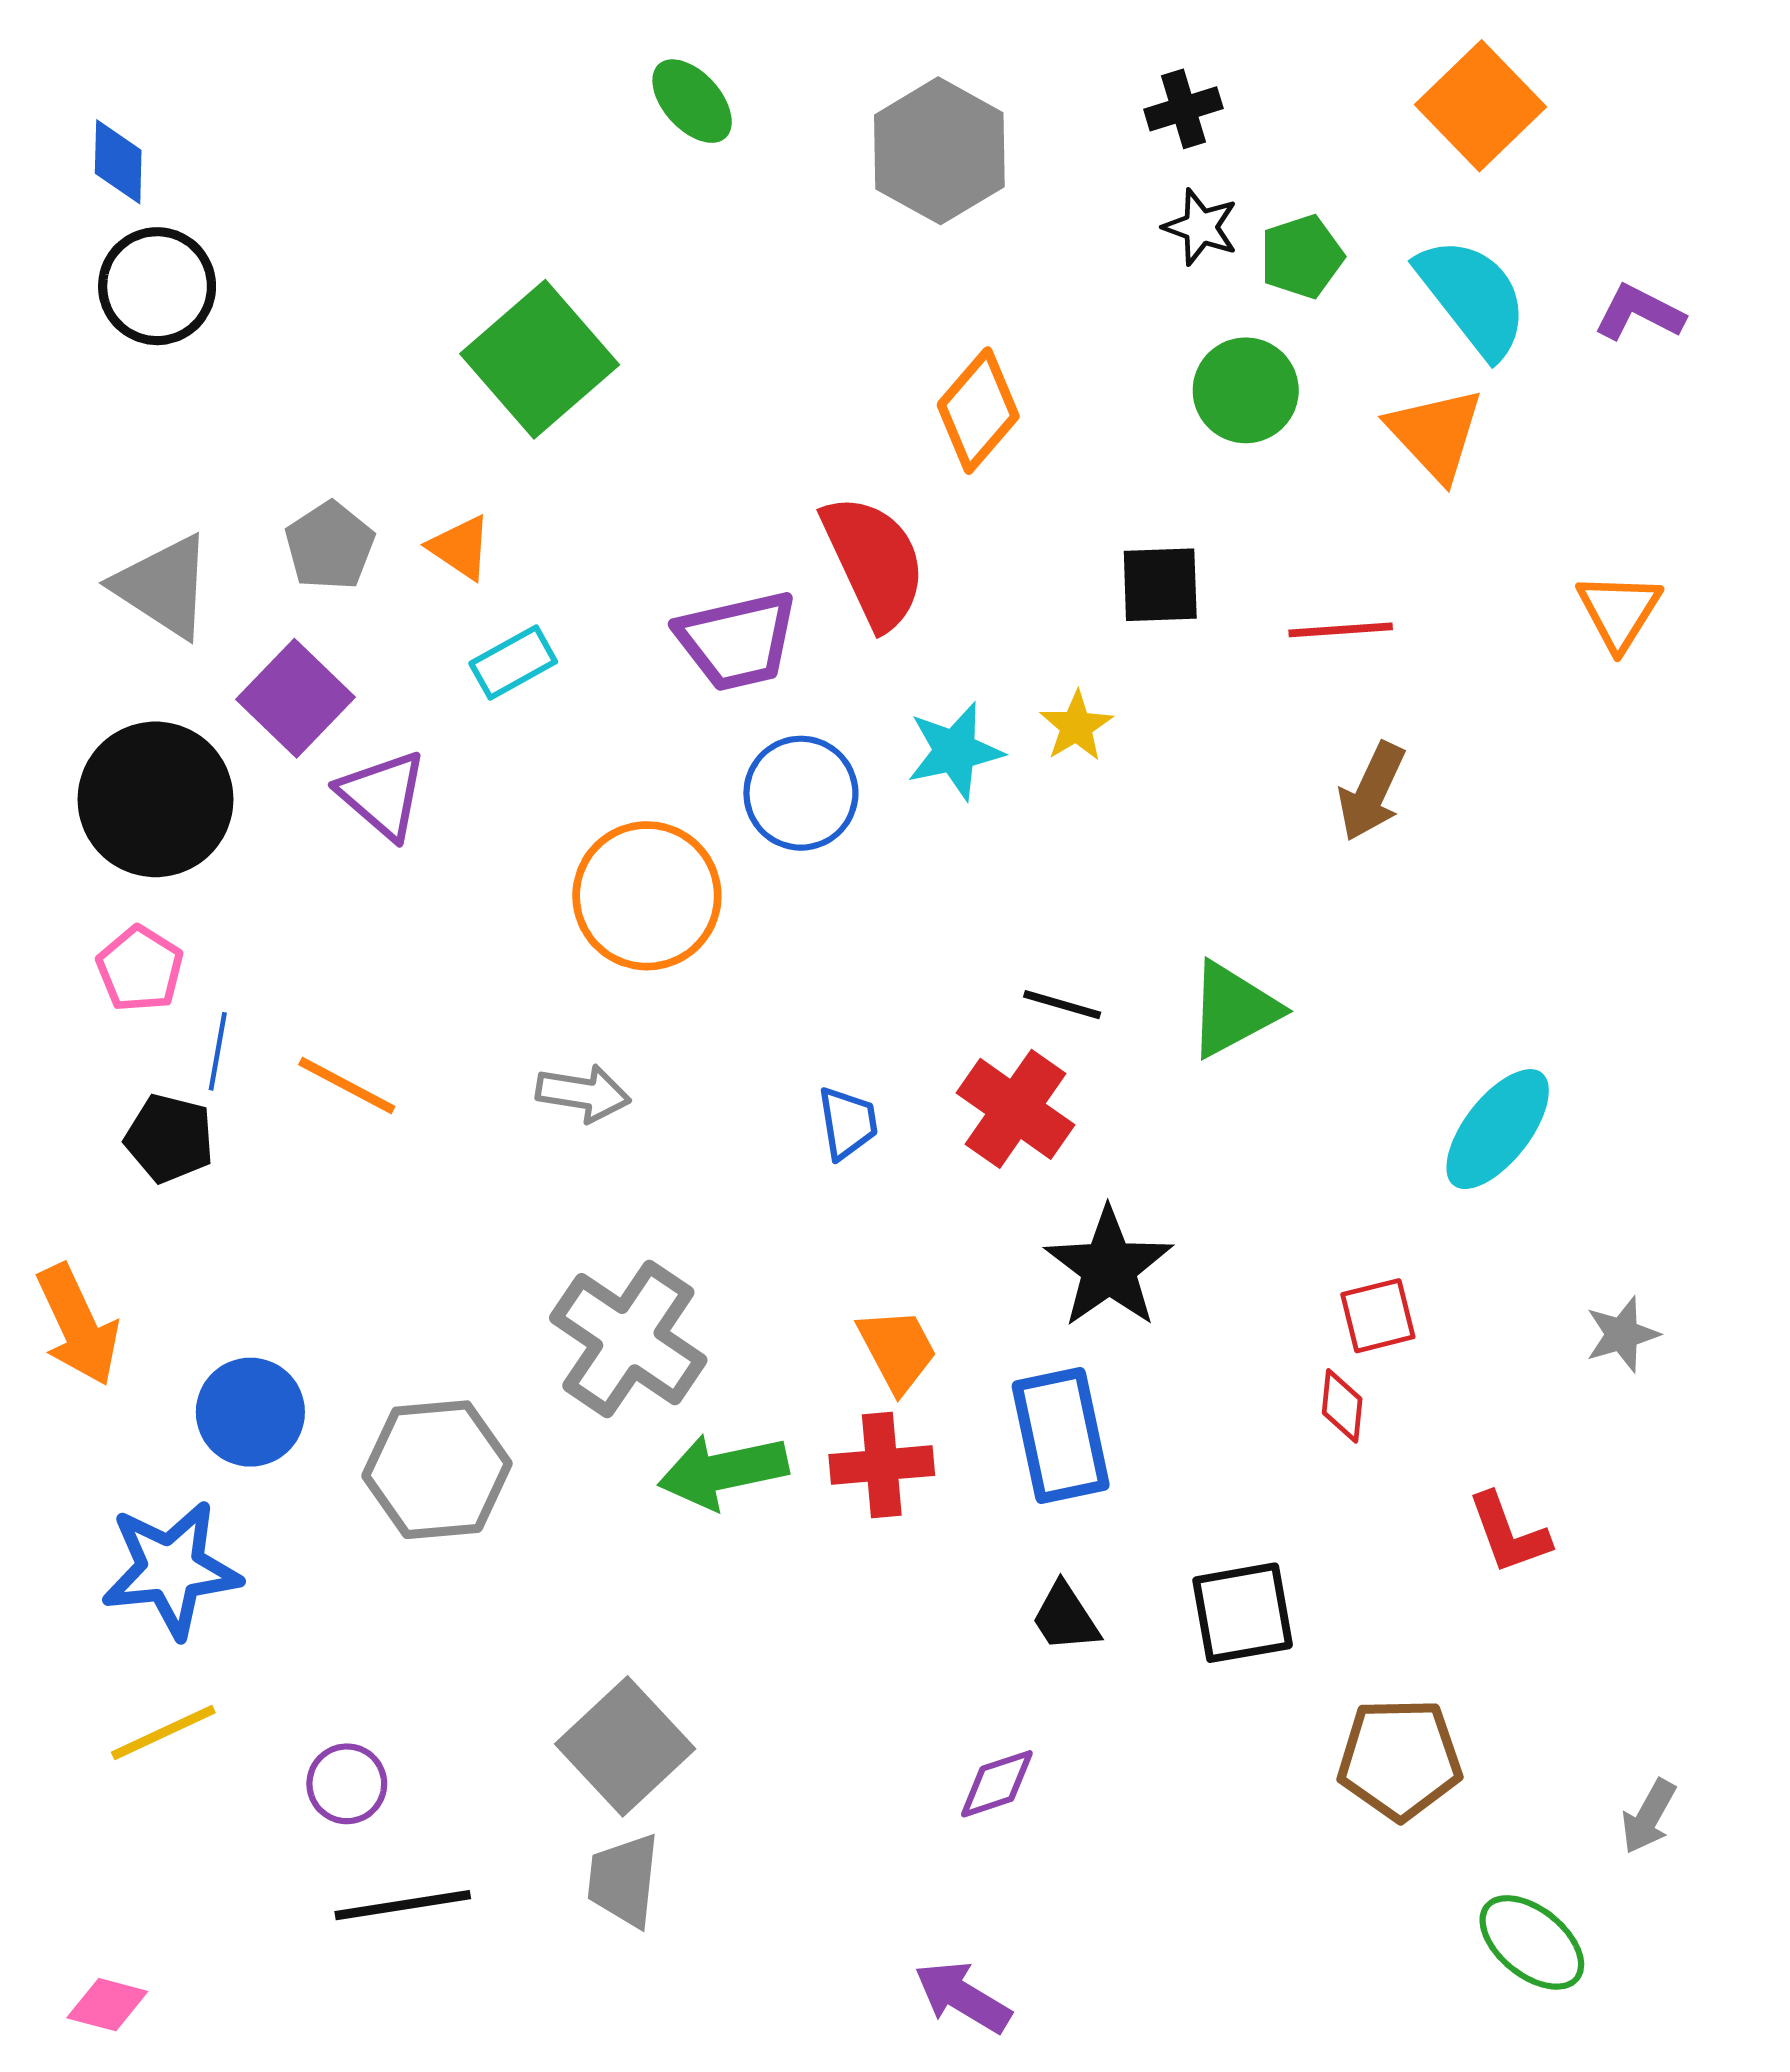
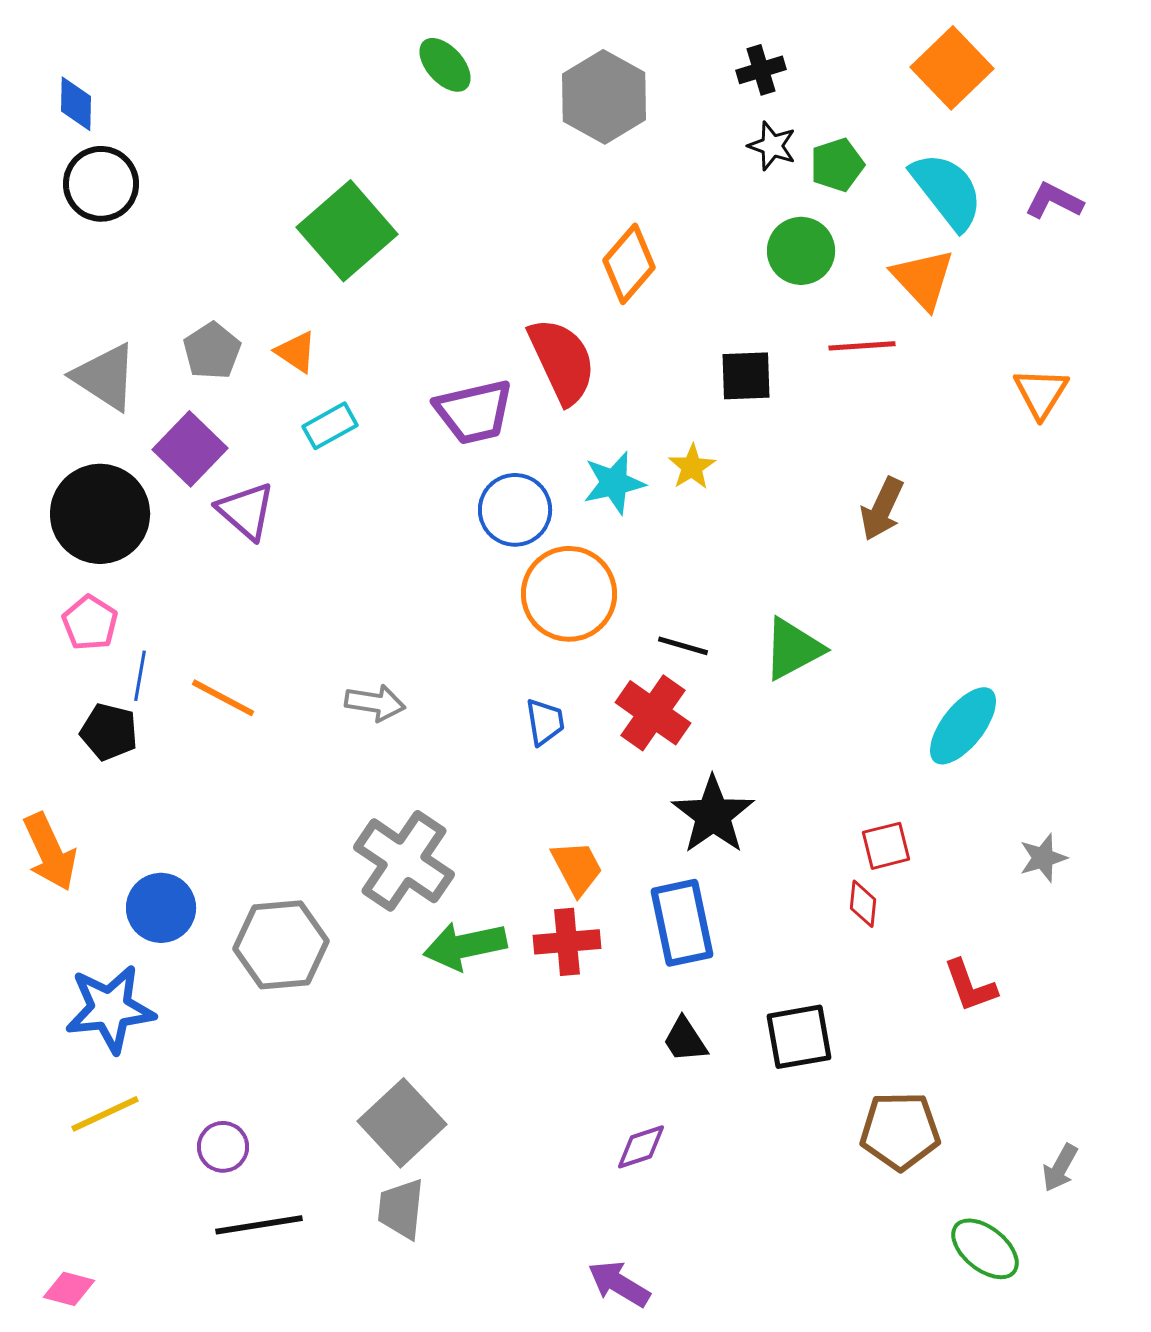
red line: (1341, 630) -> (862, 346), moved
orange circle: (647, 896) -> (569, 594), moved

